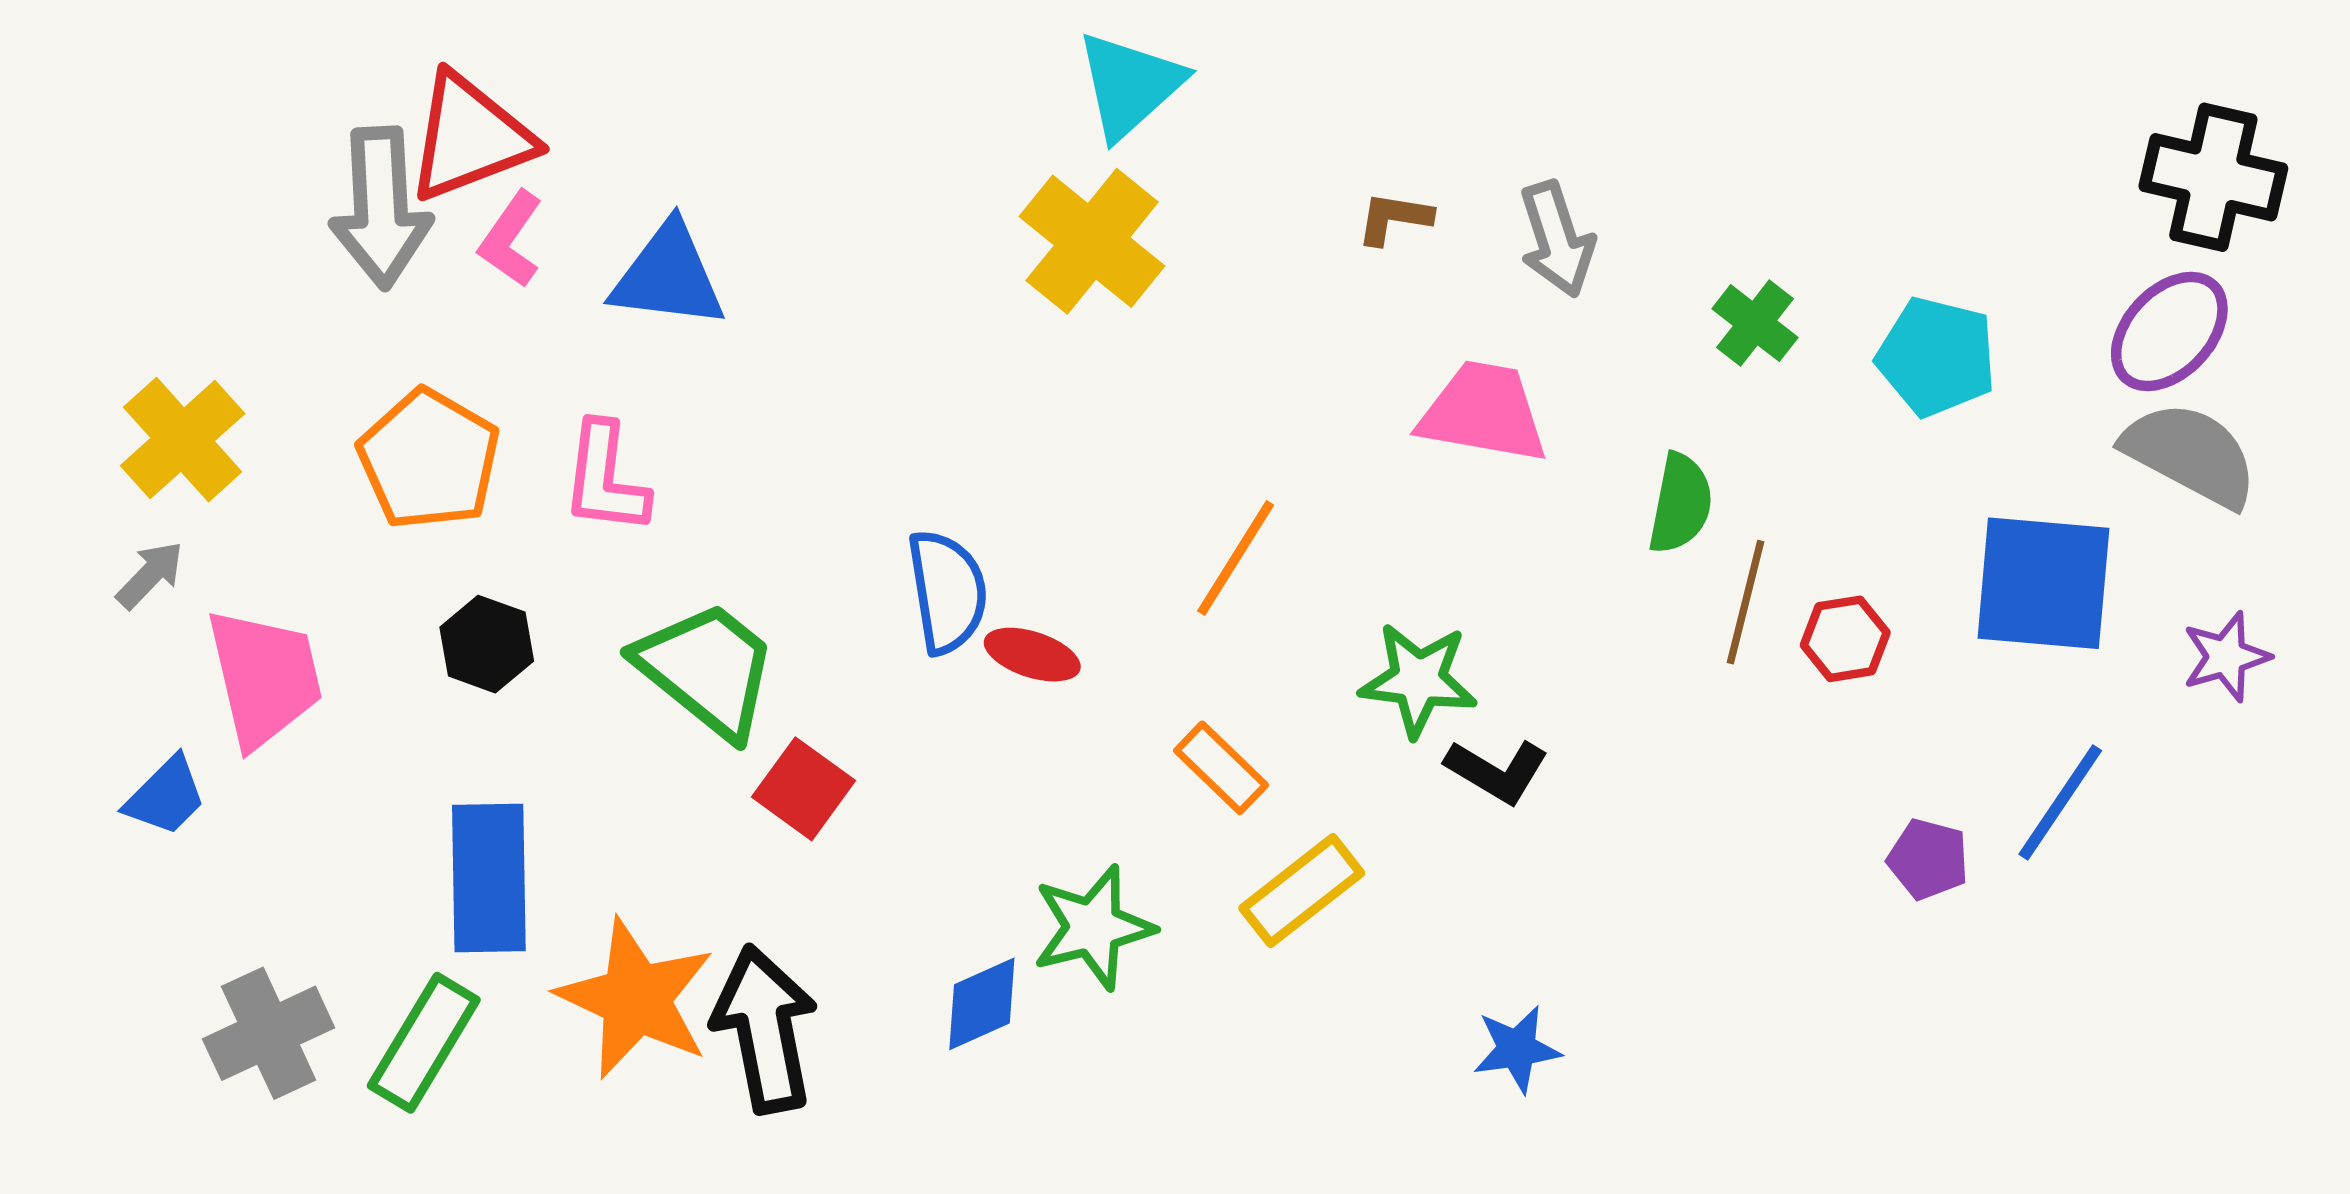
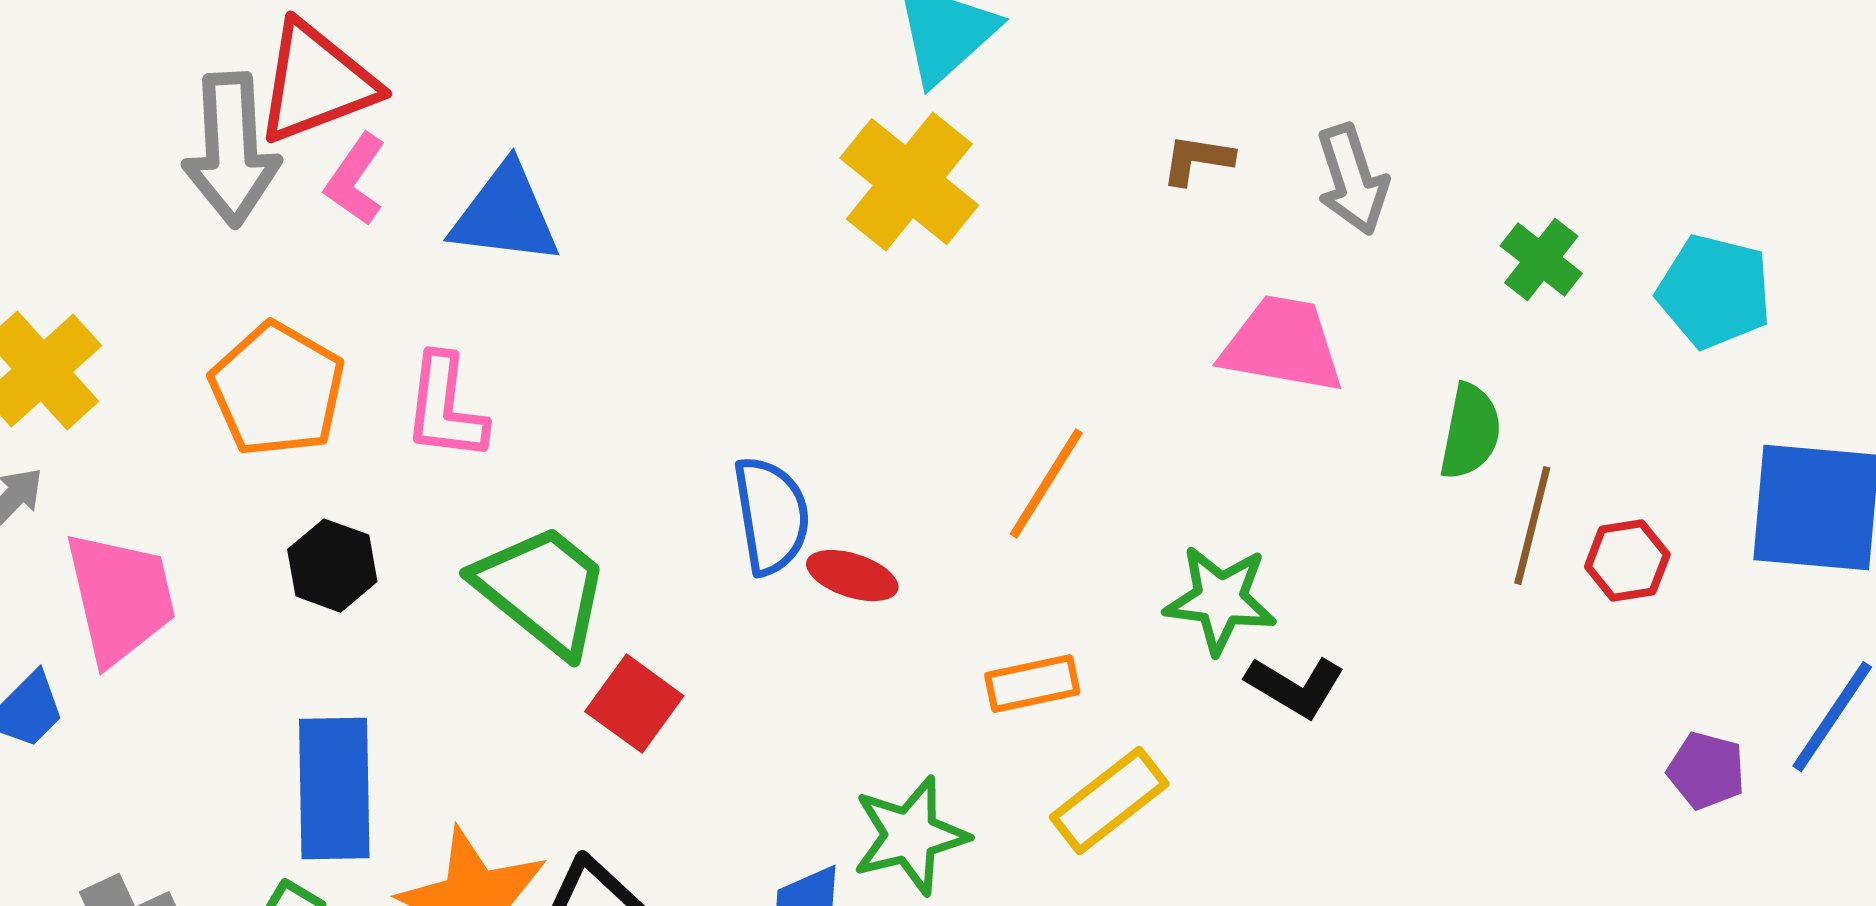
orange rectangle: (1221, 768) -> (1032, 684), turned -56

